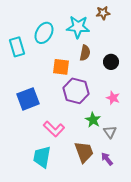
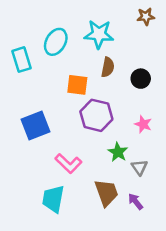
brown star: (103, 13) -> (146, 16), moved

